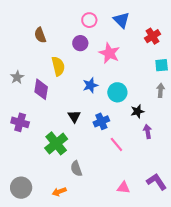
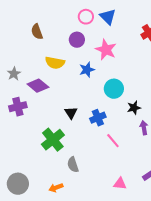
blue triangle: (121, 20) -> (108, 17), moved
yellow semicircle: (58, 66) -> (55, 63), turned 114
blue star: (90, 85) -> (87, 70), moved
purple diamond: (41, 89) -> (38, 86), turned -60
purple cross: (20, 122) -> (18, 107), moved, turned -30

